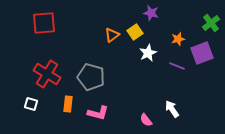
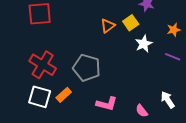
white square: (31, 104) -> (40, 97), moved, size x1.6
orange rectangle: (68, 104) -> (64, 95), turned 42
pink L-shape: (98, 113) -> (107, 104), moved

